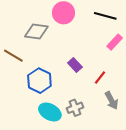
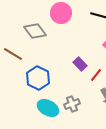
gray diamond: (36, 32) -> (35, 31), turned 45
purple rectangle: (75, 65) -> (80, 64), moved

